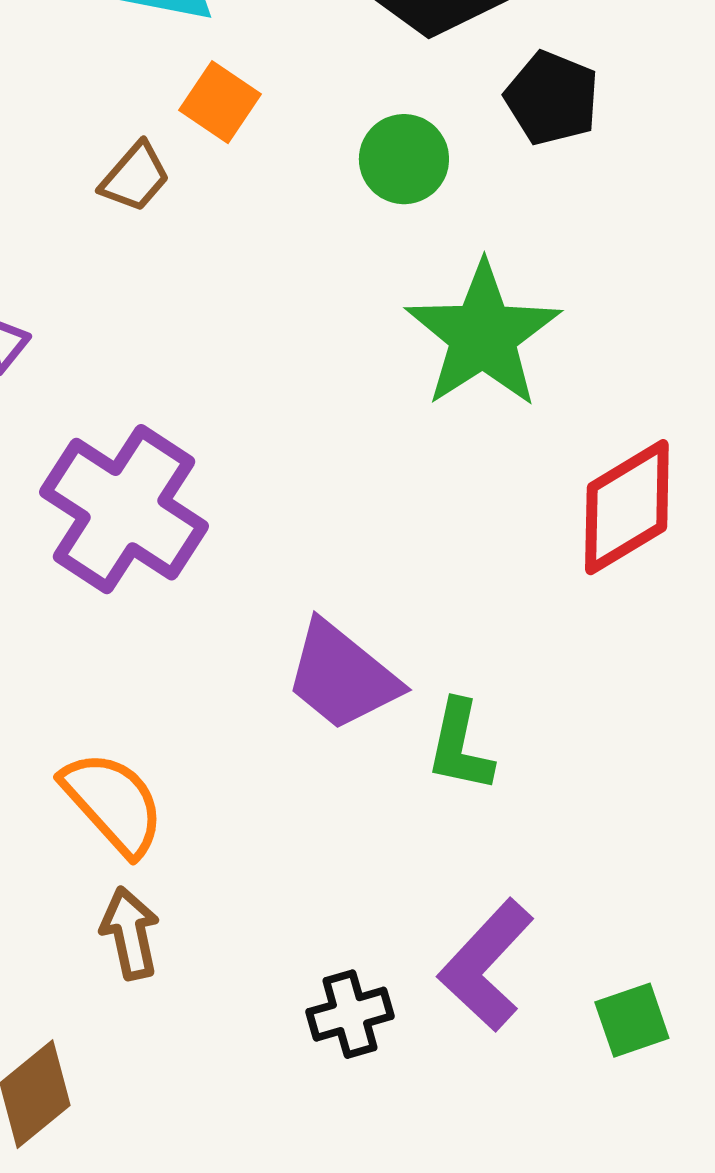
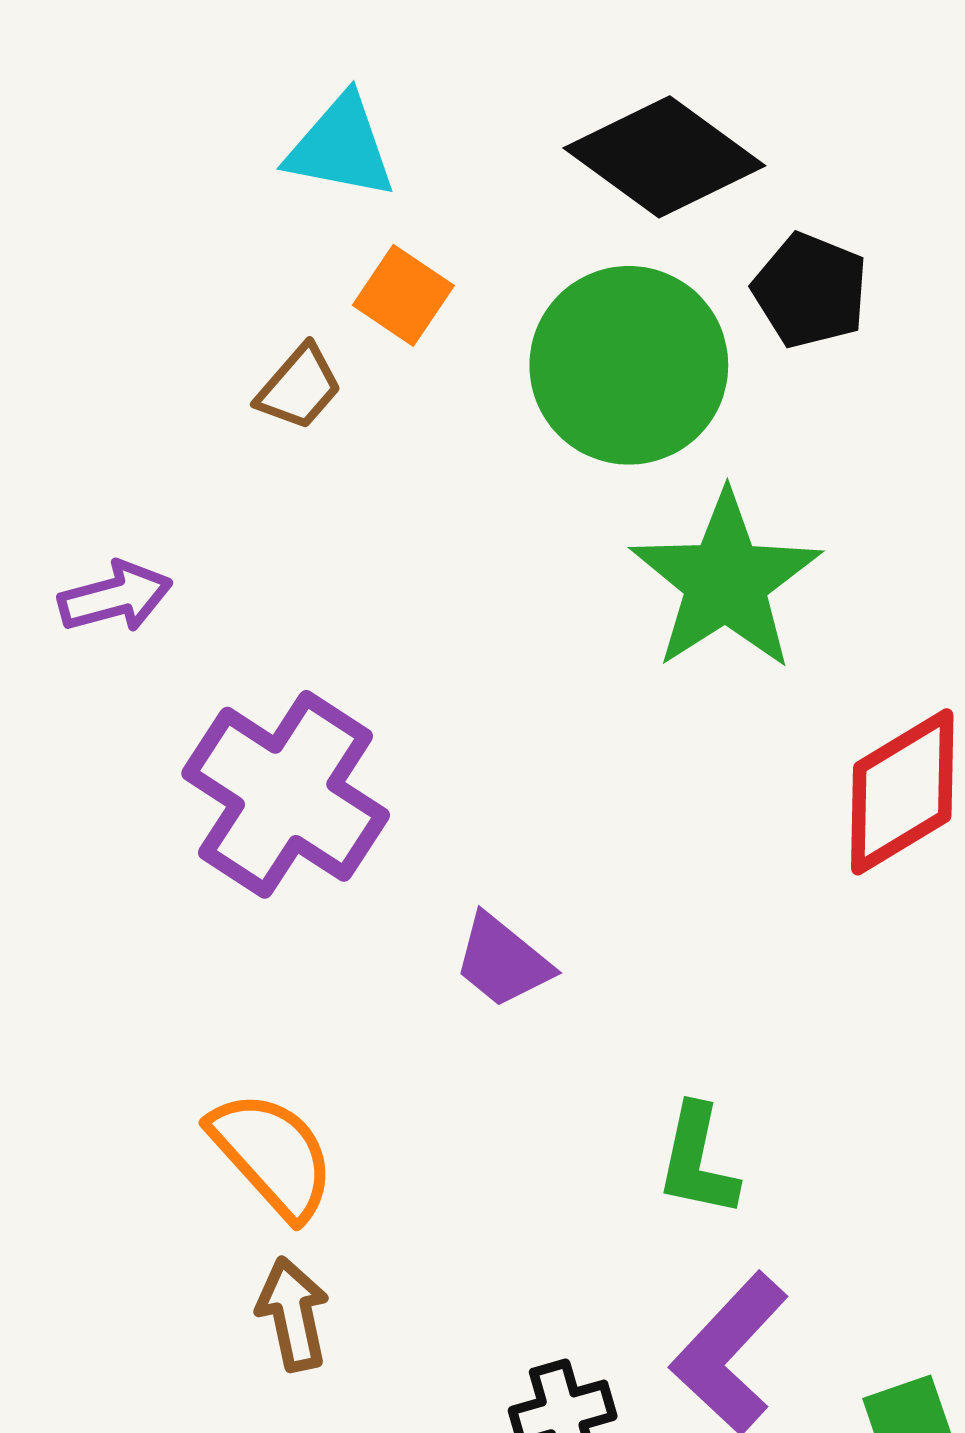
green circle: (404, 159) -> (629, 365), size x1.8
purple trapezoid: (342, 676) -> (503, 961), moved, size x0.7
green L-shape: (460, 746) -> (697, 1161), moved

